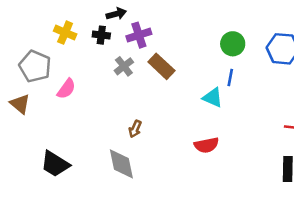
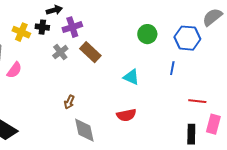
yellow cross: (65, 33) -> (21, 32), moved
blue line: (230, 78) -> (172, 68), moved
gray diamond: (121, 164) -> (84, 130), moved

